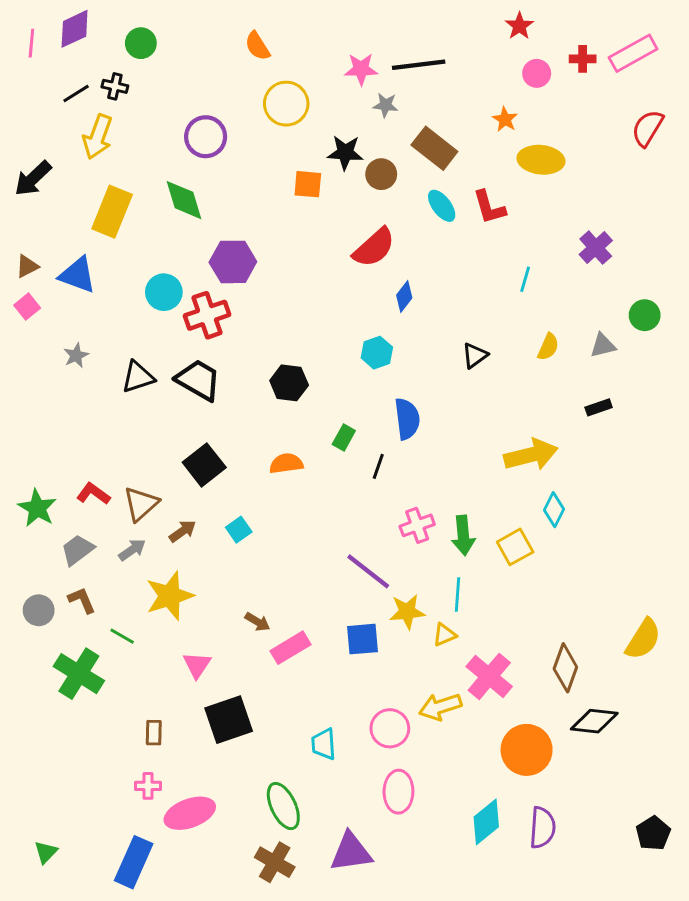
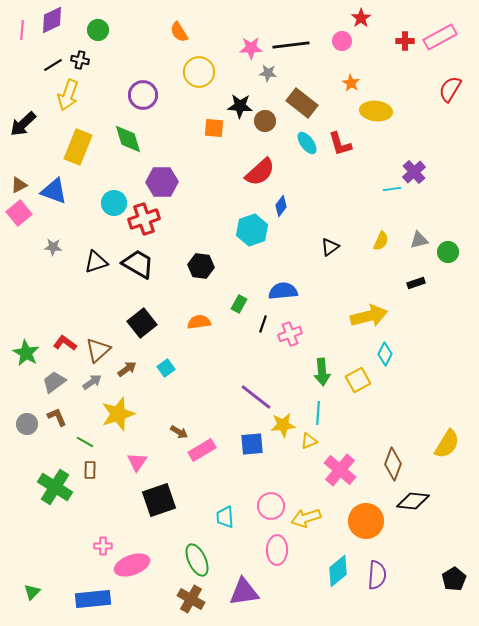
pink circle: (537, 73) -> (342, 41), moved
cyan line: (525, 279) -> (392, 189), moved, turned 66
pink square: (27, 307) -> (19, 213), size x1.4
green circle: (645, 315) -> (448, 252), moved
cyan hexagon: (377, 353) -> (252, 230), moved, size x1.4
gray star: (76, 355) -> (53, 247), turned 30
blue semicircle: (407, 419) -> (283, 291), turned -88
pink cross: (417, 525) -> (290, 334), moved
green cross: (79, 674) -> (55, 487), moved
yellow arrow: (440, 707) -> (306, 518), moved
brown rectangle: (154, 733) -> (90, 470), moved
blue rectangle: (134, 862) -> (93, 599), turned 60

